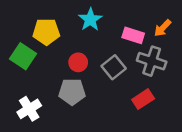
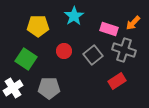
green square: (23, 56) -> (26, 59), moved
gray pentagon: (72, 92) -> (49, 88), moved
white cross: (29, 109) -> (13, 88), moved

